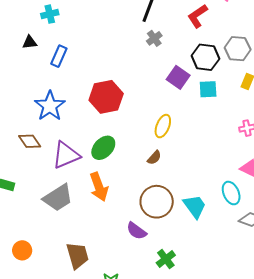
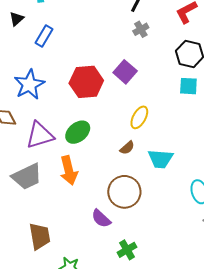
black triangle: (30, 42) -> (17, 19), turned -42
purple square: (178, 77) -> (125, 72), moved
cyan trapezoid: (195, 206) -> (160, 159), moved, turned 124

